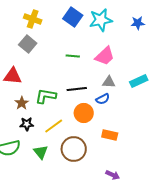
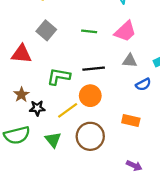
gray square: (28, 44) -> (46, 30), moved
blue semicircle: (103, 99) -> (143, 84), moved
brown star: (22, 103) -> (21, 95), moved
orange circle: (84, 113) -> (90, 96), moved

